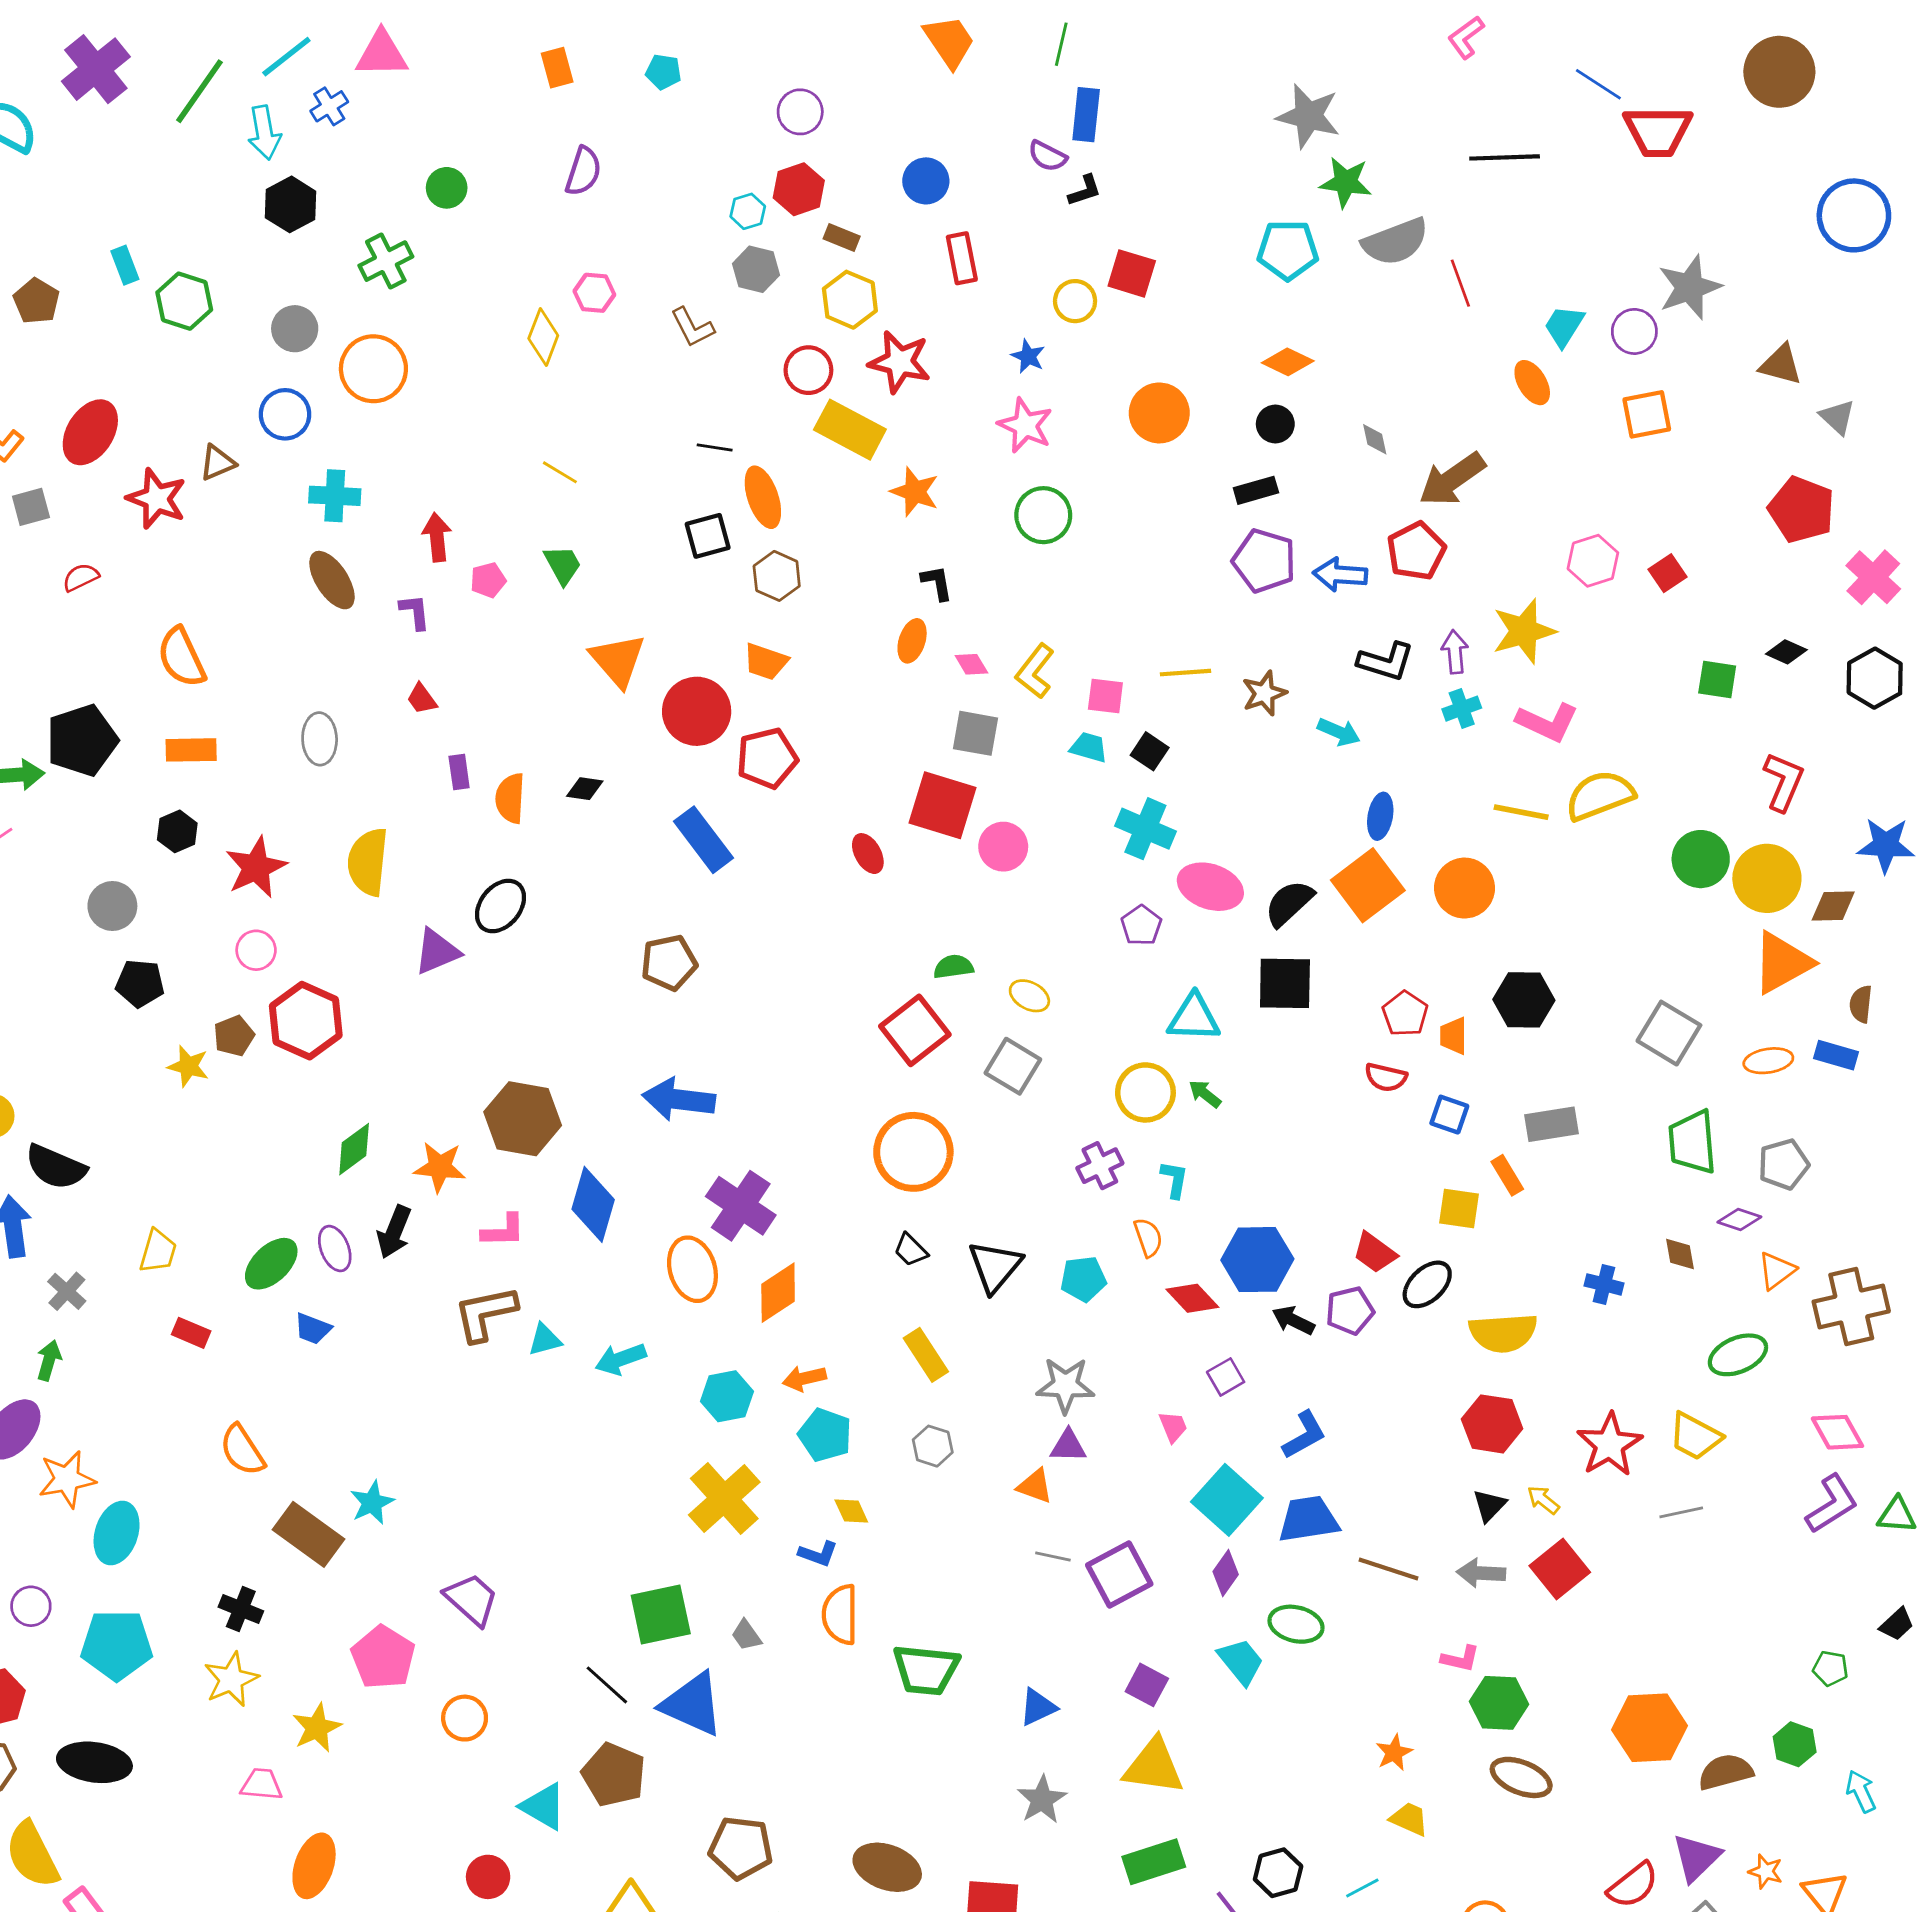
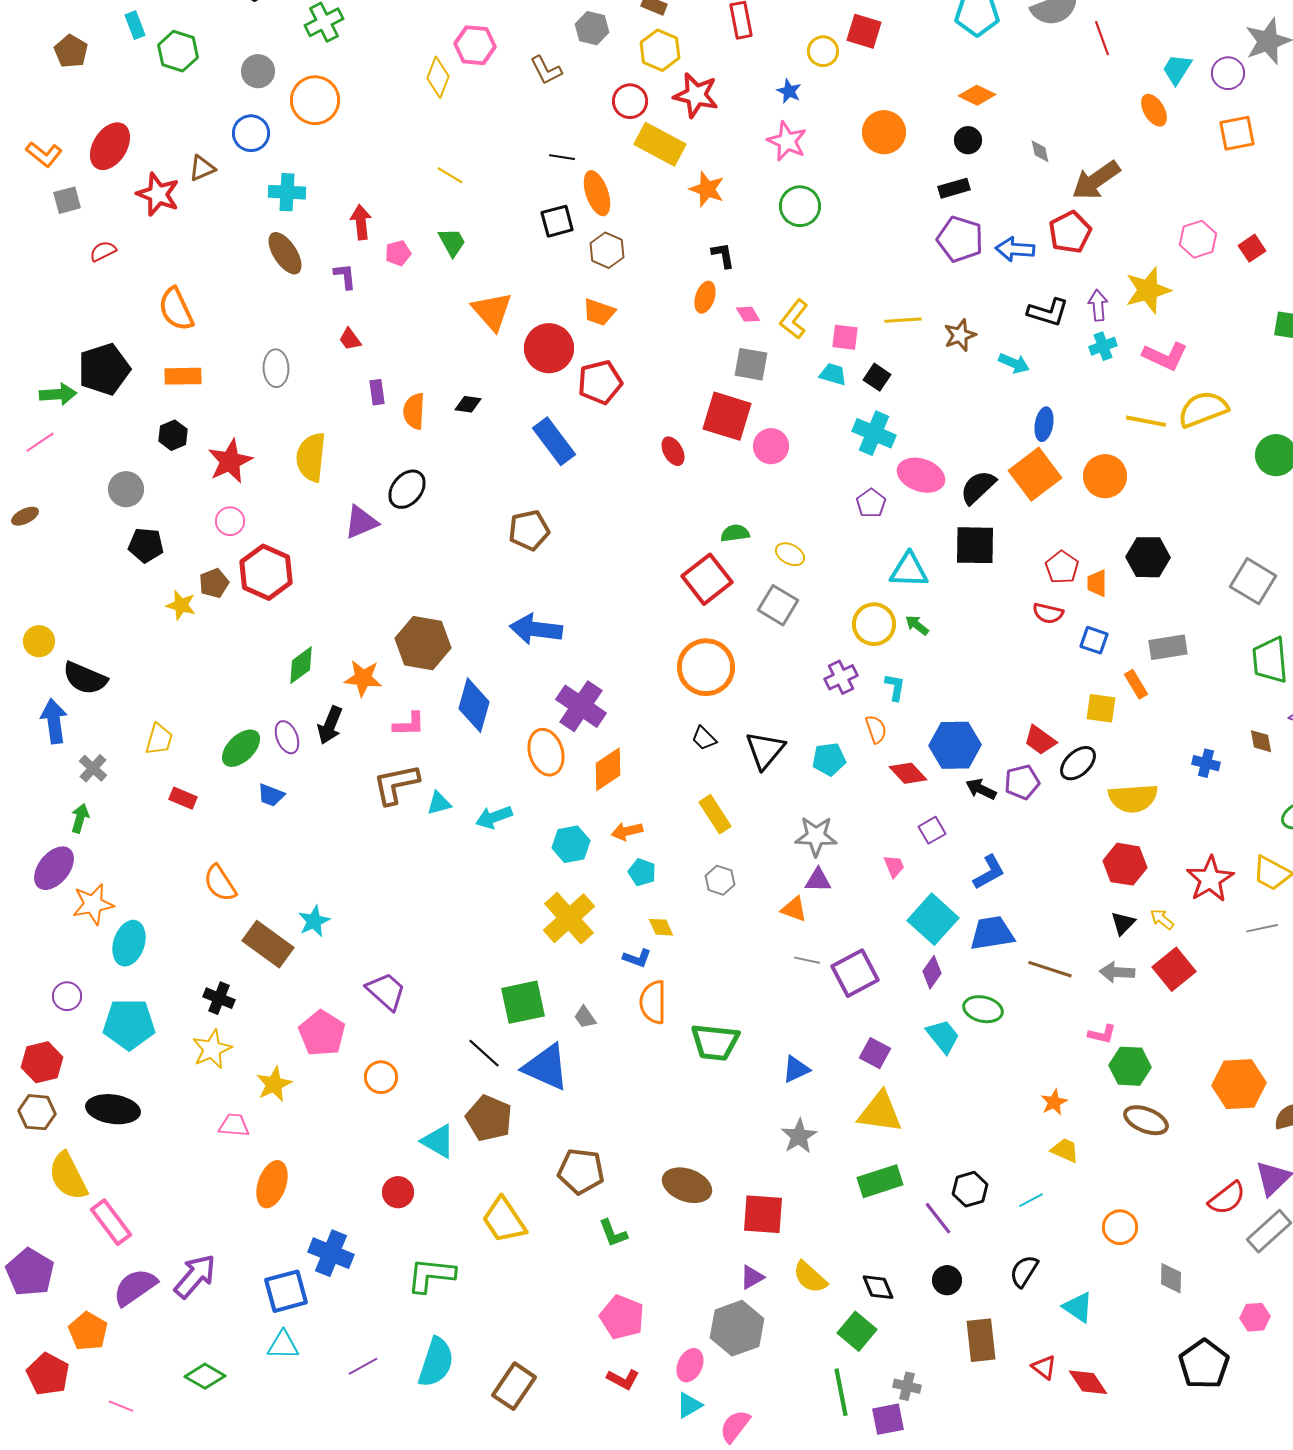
pink hexagon: (594, 293) -> (475, 45), size x1.4
cyan pentagon: (825, 1435) -> (642, 872), size x0.7

